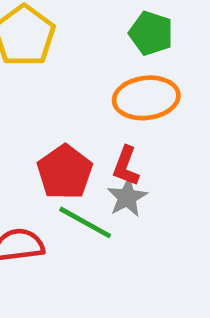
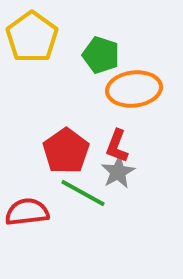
green pentagon: (151, 33) -> (101, 55), moved

